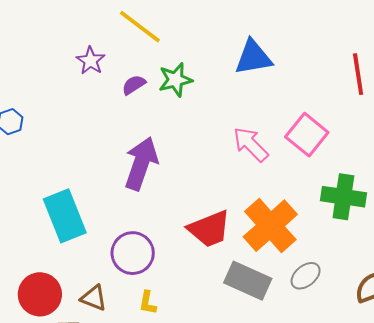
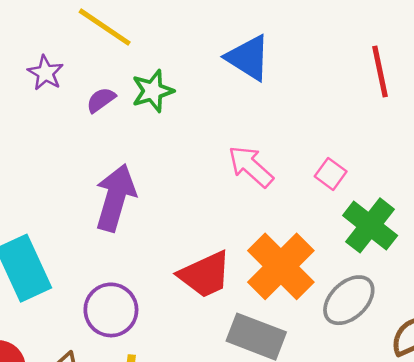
blue triangle: (253, 57) -> (248, 58), turned 45
pink square: (307, 135) -> (331, 174), moved, size x0.6
green cross: (343, 197) -> (370, 225), turned 33
gray ellipse: (306, 276) -> (349, 300), moved, size x1.4

